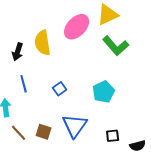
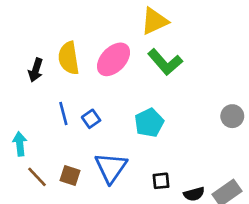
pink ellipse: (77, 27) -> (114, 59), moved
blue line: (24, 84) -> (63, 114), moved

